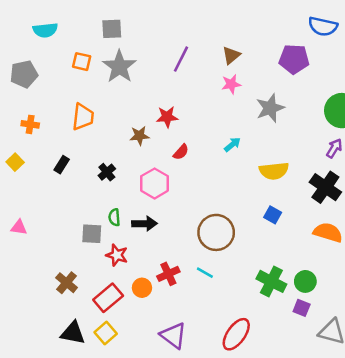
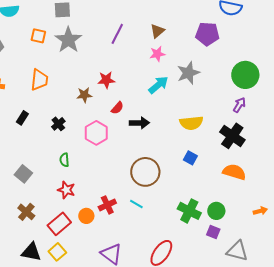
cyan arrow: (232, 144) -> (158, 85), moved, size x1.5
black arrow: (144, 224) -> (139, 123), moved
gray square: (92, 234) -> (23, 174), moved, turned 36

